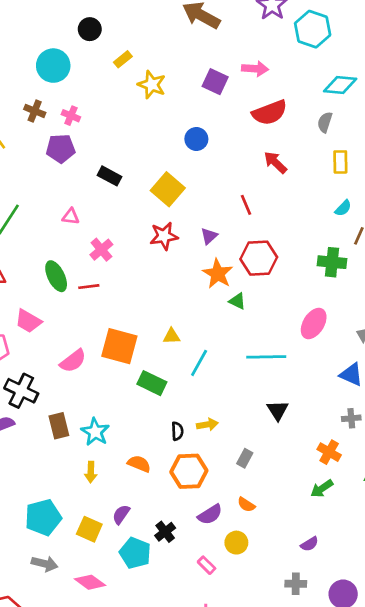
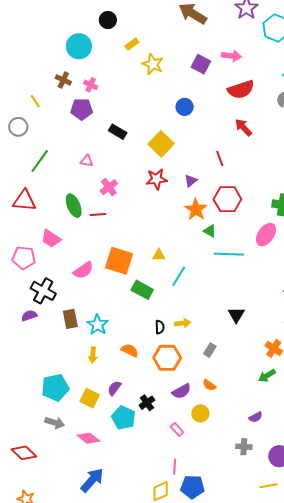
pink ellipse: (314, 323) -> (266, 235), moved
cyan line: (266, 357) -> (229, 254), moved

